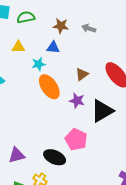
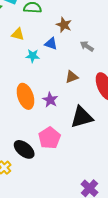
gray arrow: (89, 28) -> (87, 46), moved
orange ellipse: (49, 87) -> (25, 96), moved
purple star: (77, 101) -> (50, 100), moved

